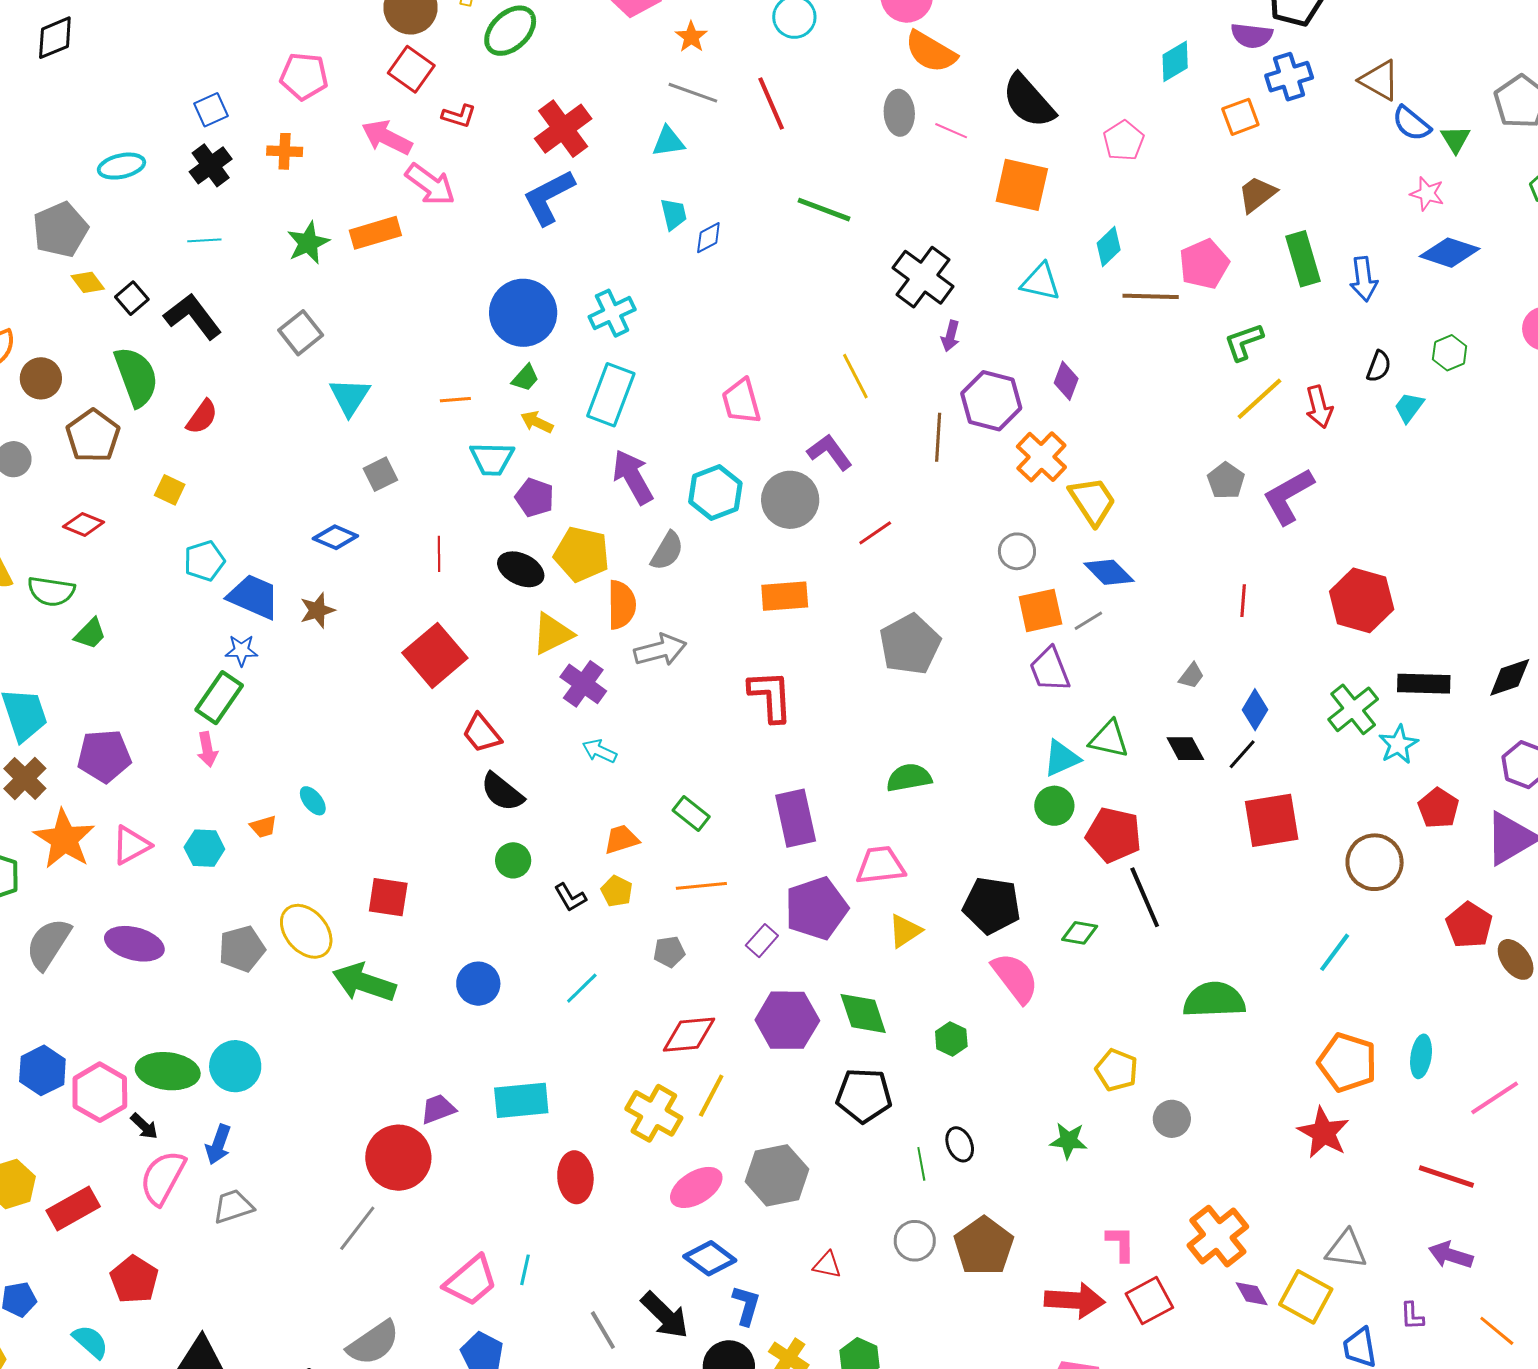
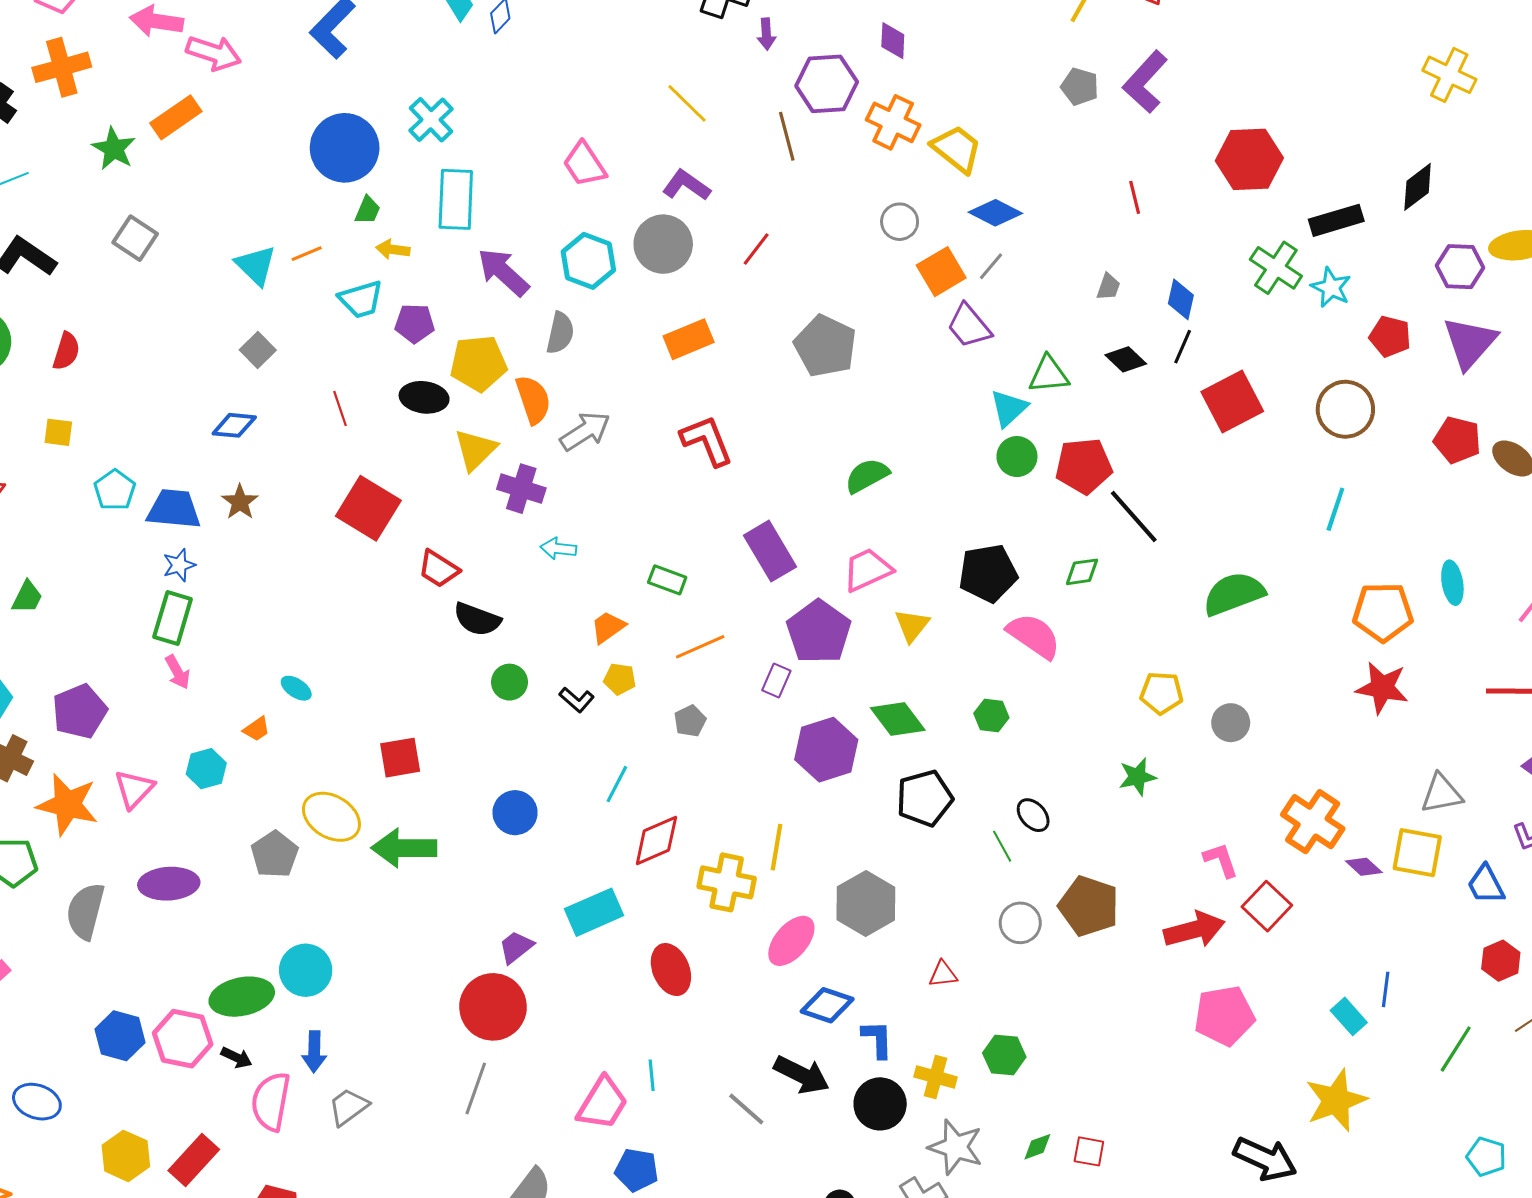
orange cross: (285, 151) -> (62, 67), size x1.6
cyan triangle: (350, 397) -> (256, 265), moved
red diamond: (689, 1035) -> (656, 841), moved

